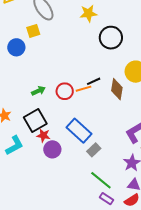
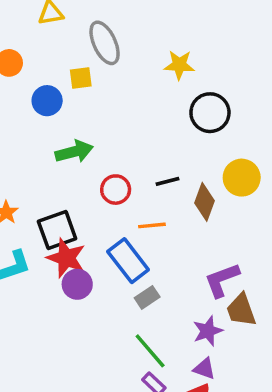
orange line: (84, 89) -> (152, 225), moved
green arrow: (38, 91) -> (74, 152), moved, size x1.5
red star: (43, 135) -> (66, 258), size x1.6

